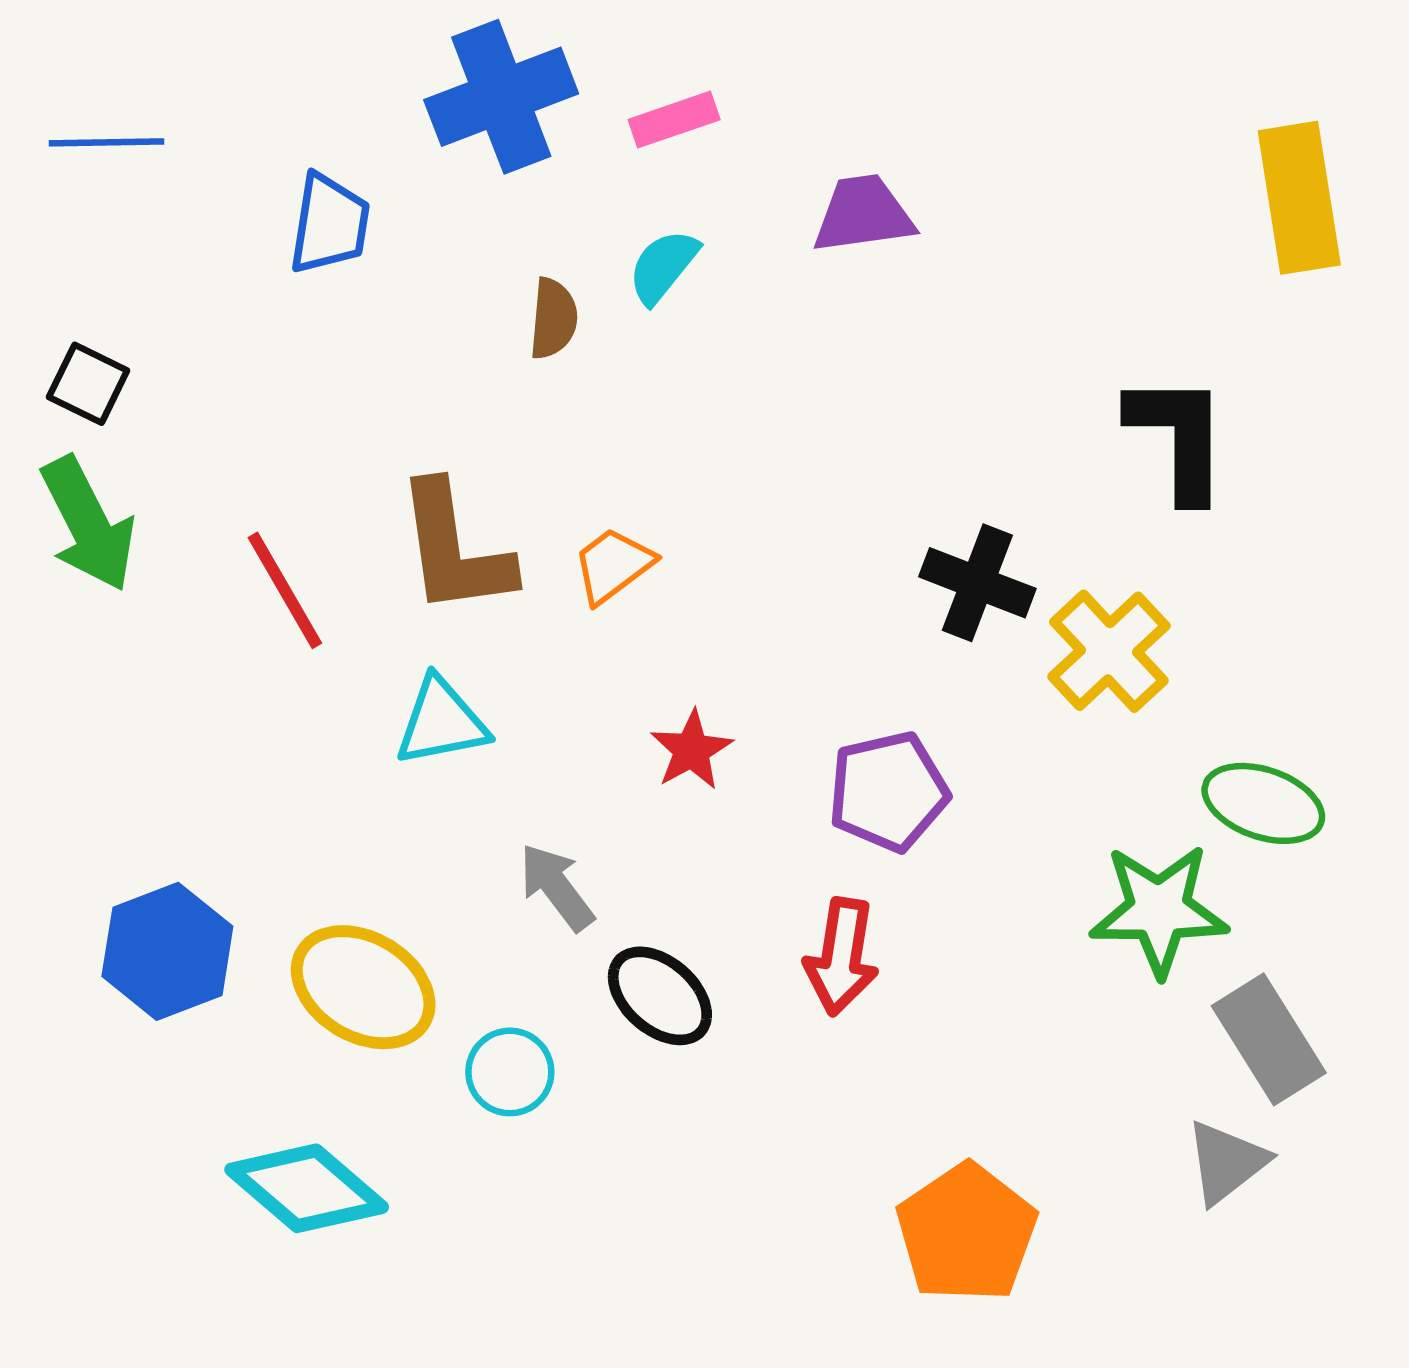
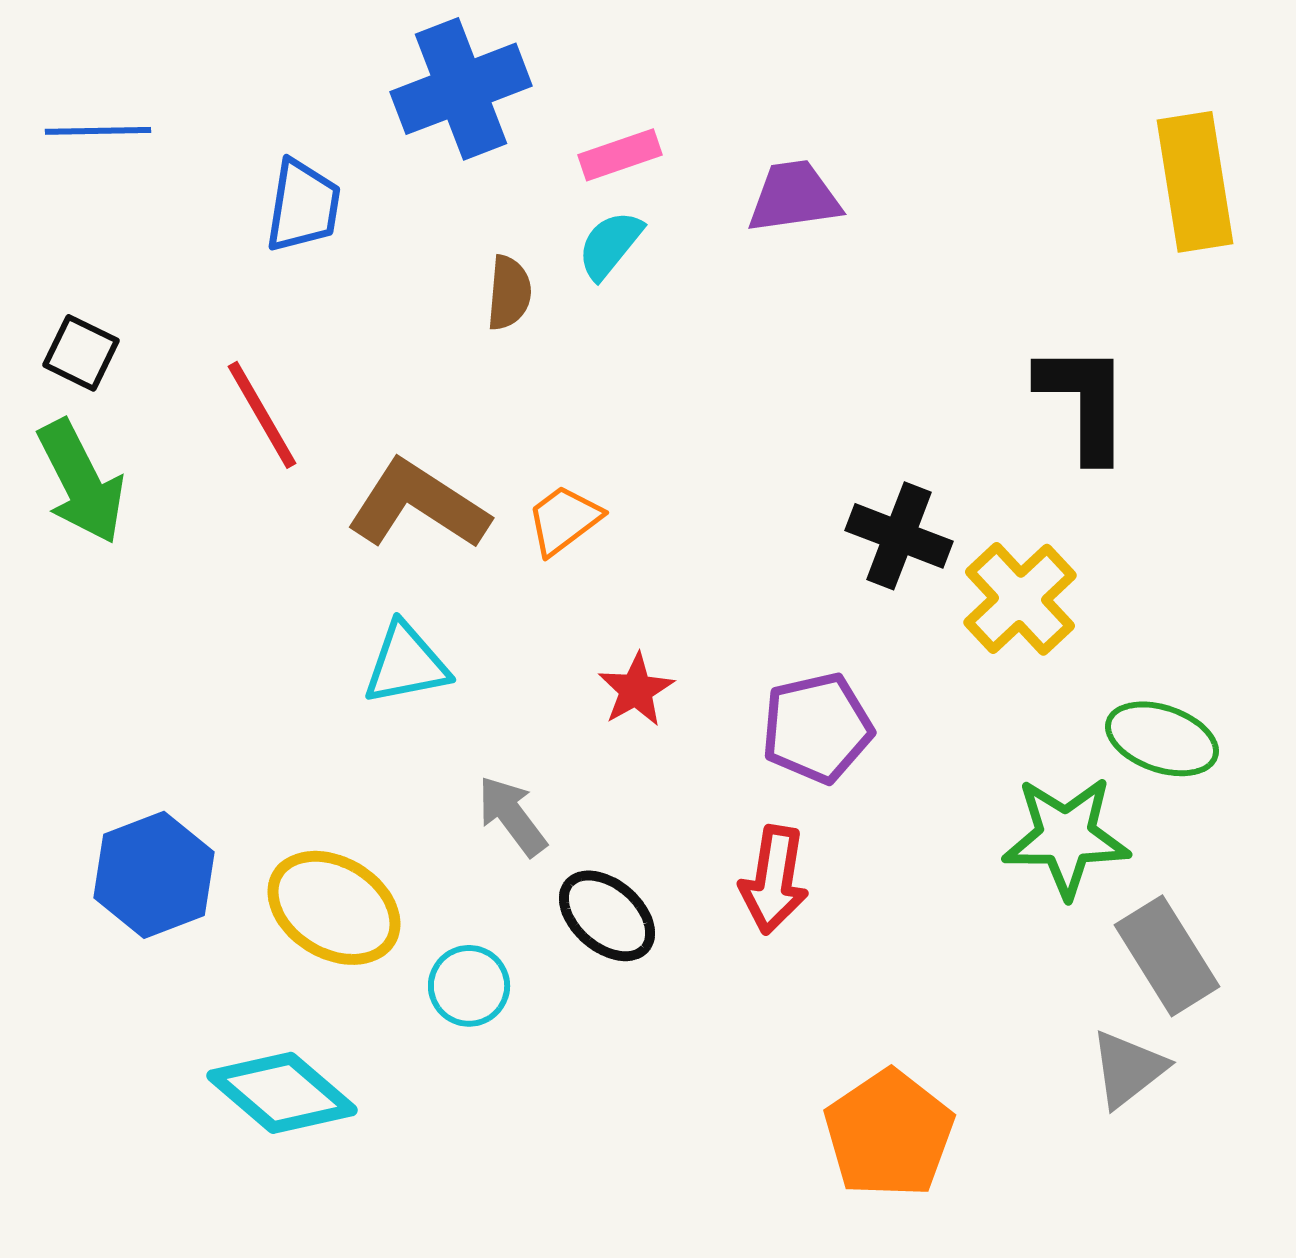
pink rectangle: (674, 120) -> (620, 155), moved
brown L-shape: (454, 549) -> (418, 505), turned 131
red line: (285, 590) -> (262, 415), moved

